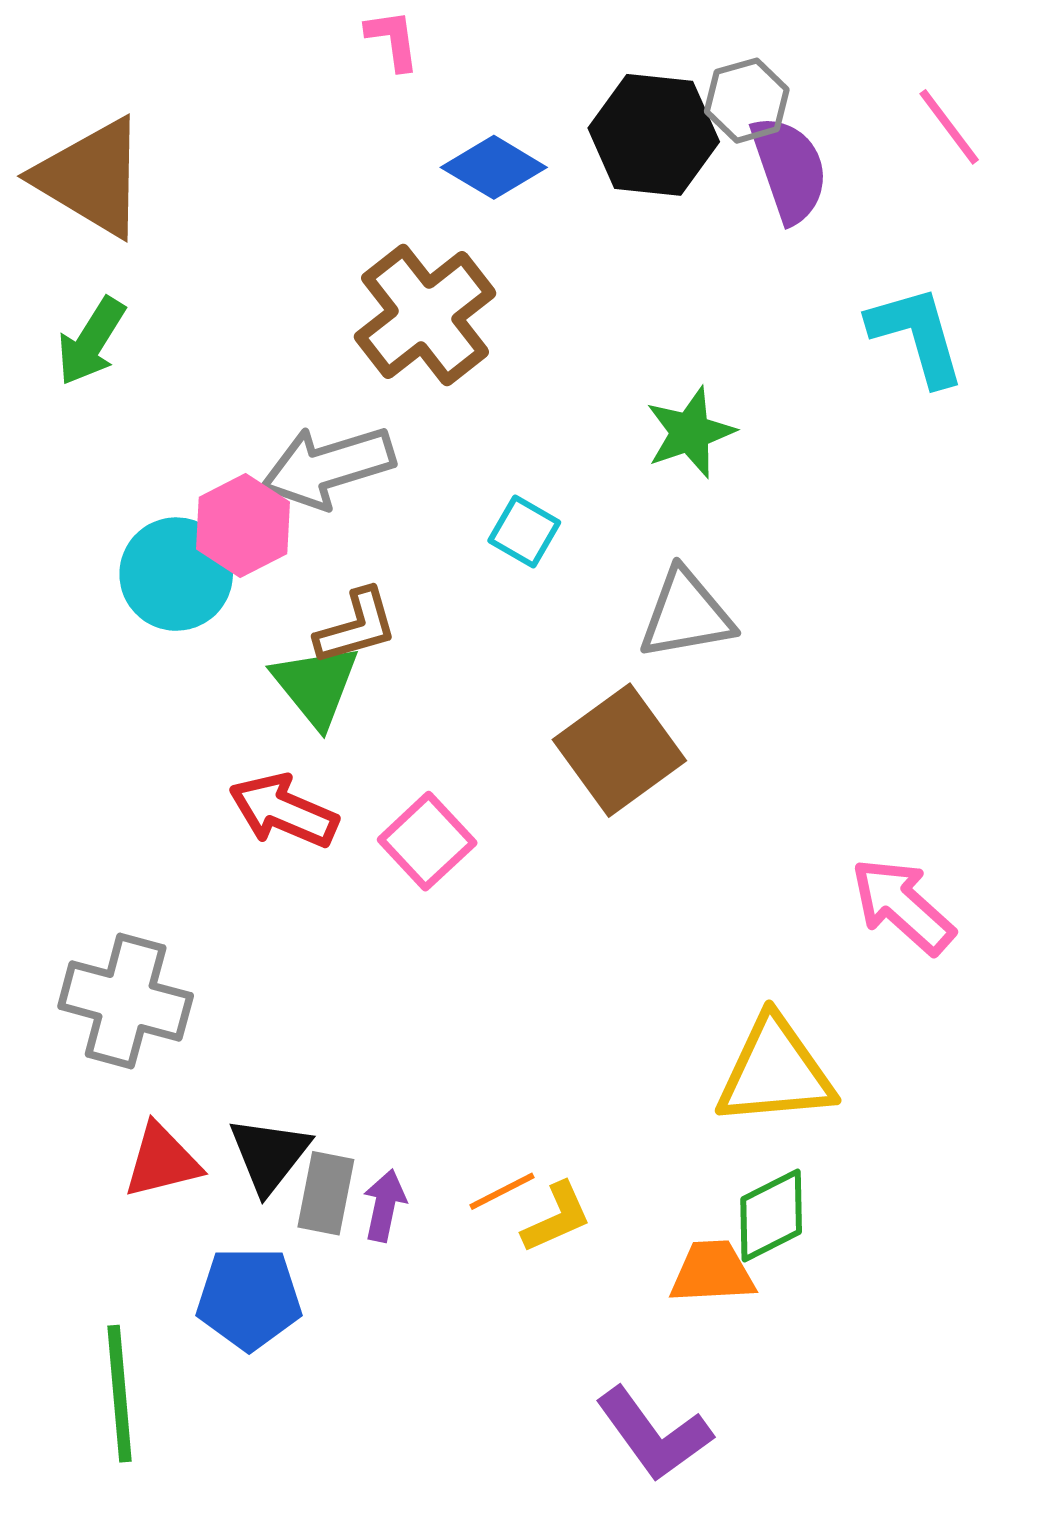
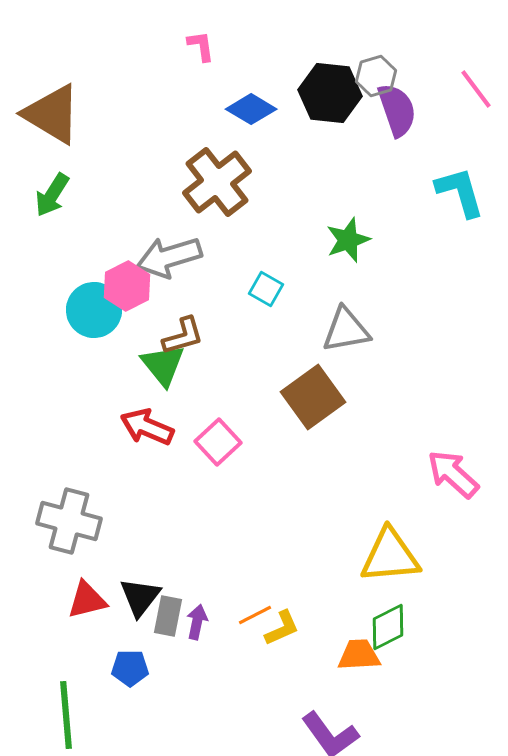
blue pentagon: (249, 1298) -> (130, 668), size x0.7

